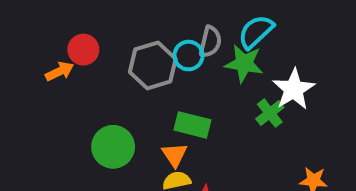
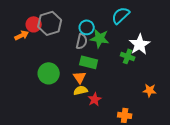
gray semicircle: (210, 42) -> (82, 41), moved
green star: (244, 63) -> (100, 38), moved
gray hexagon: (153, 65) -> (50, 23), moved
green cross: (270, 113) -> (128, 56), turned -32

